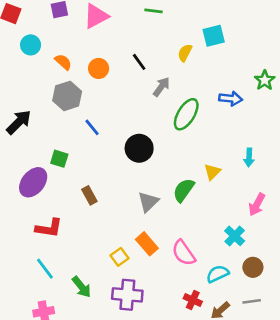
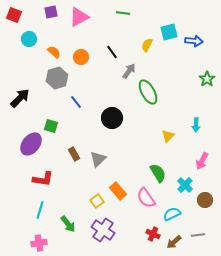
green star: (265, 80) -> (207, 79), moved
blue arrow: (231, 99) -> (194, 41), moved
green ellipse: (186, 114) -> (148, 92), turned -60
green semicircle: (184, 190) -> (158, 173), moved, turned 114
gray triangle: (148, 202) -> (98, 159), moved
brown circle: (253, 267) -> (205, 200), moved
cyan line: (45, 269) -> (40, 210), turned 54
purple cross: (127, 295) -> (103, 230), turned 30

